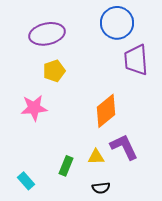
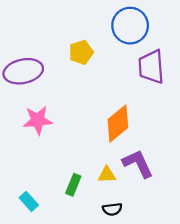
purple ellipse: (47, 34) -> (23, 71), moved
yellow pentagon: (54, 71) -> (81, 52), moved

